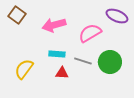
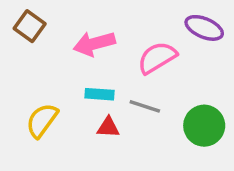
green circle: (110, 62) -> (204, 126), moved

